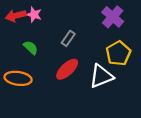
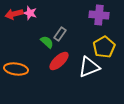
purple cross: (113, 17) -> (99, 15), turned -36
green semicircle: (31, 48) -> (47, 42), moved

